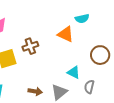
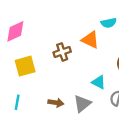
brown cross: (30, 46) -> (62, 52), moved

